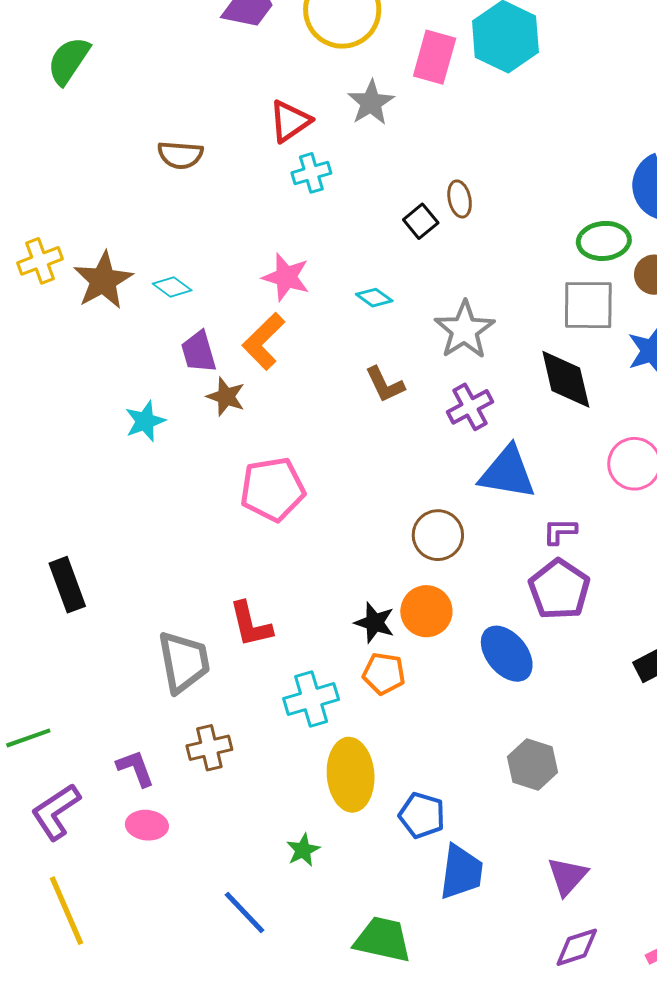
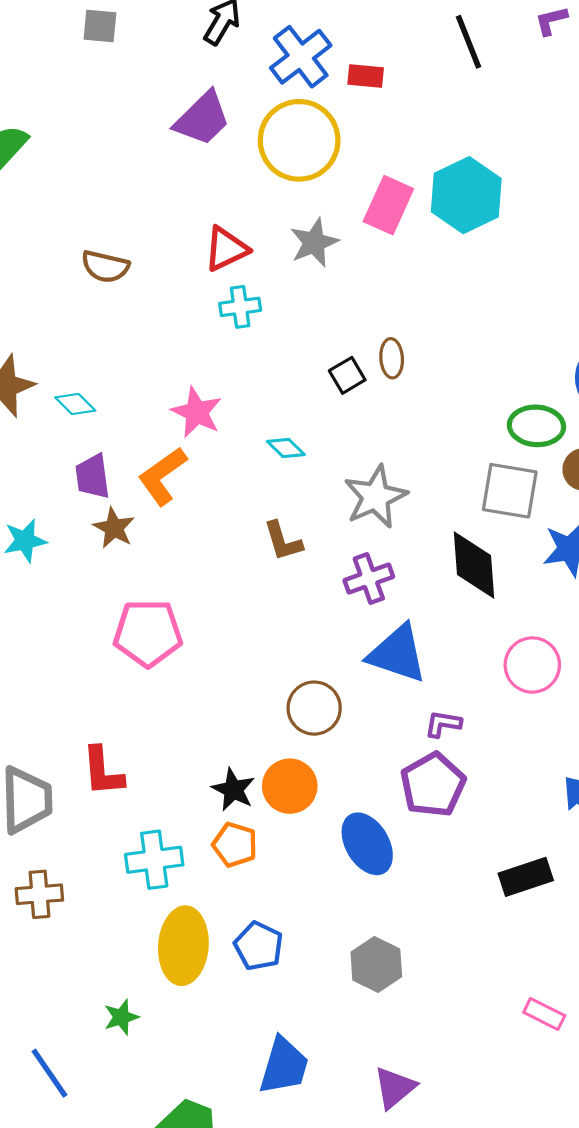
blue pentagon: (422, 815) -> (259, 946), moved

